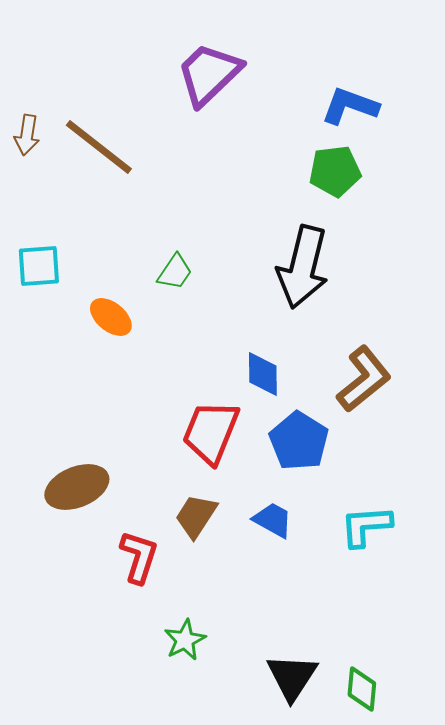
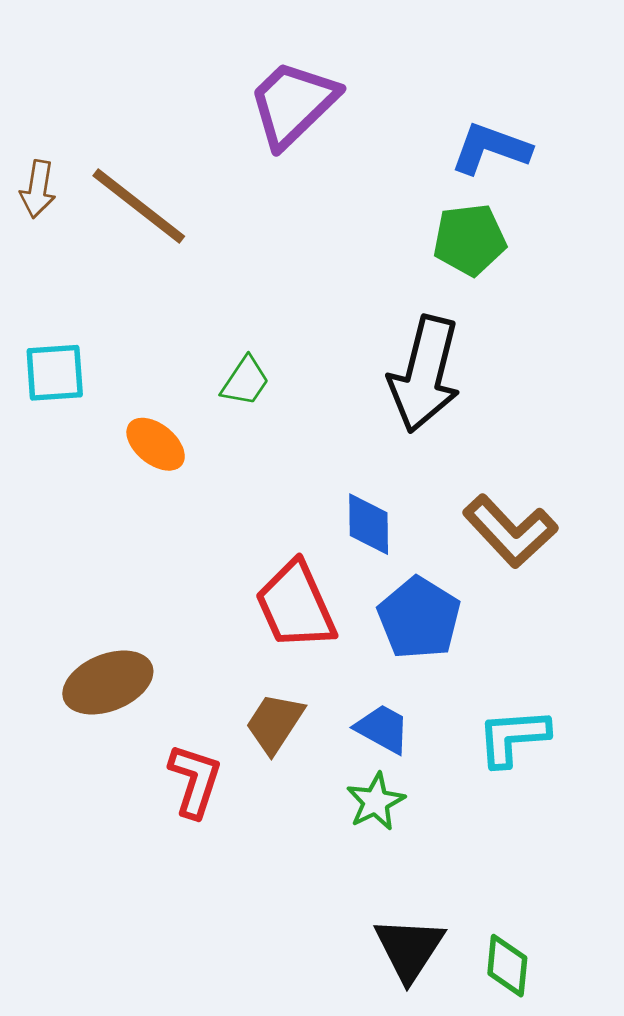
brown L-shape: (364, 379) -> (510, 531), turned 86
red trapezoid: (211, 432) -> (296, 605), turned -46
green star: (185, 640) -> (376, 802), moved

